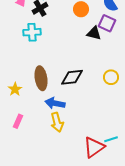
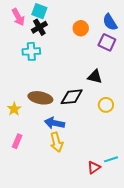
black triangle: (94, 33) -> (95, 77), moved
yellow circle: (111, 77) -> (106, 105), moved
brown ellipse: (41, 78) -> (40, 98), turned -70
red triangle: (94, 147) -> (94, 167), size x0.6

